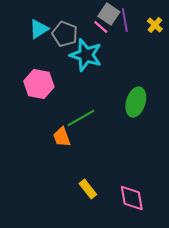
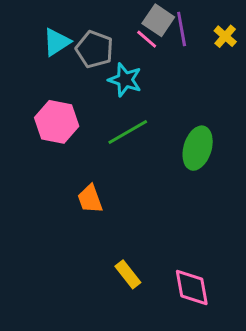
cyan star: (86, 55) -> (125, 80), size x0.7
green line: (81, 118) -> (128, 132), moved

